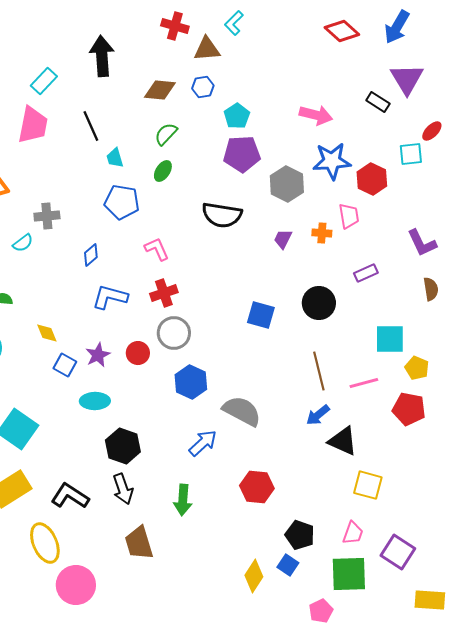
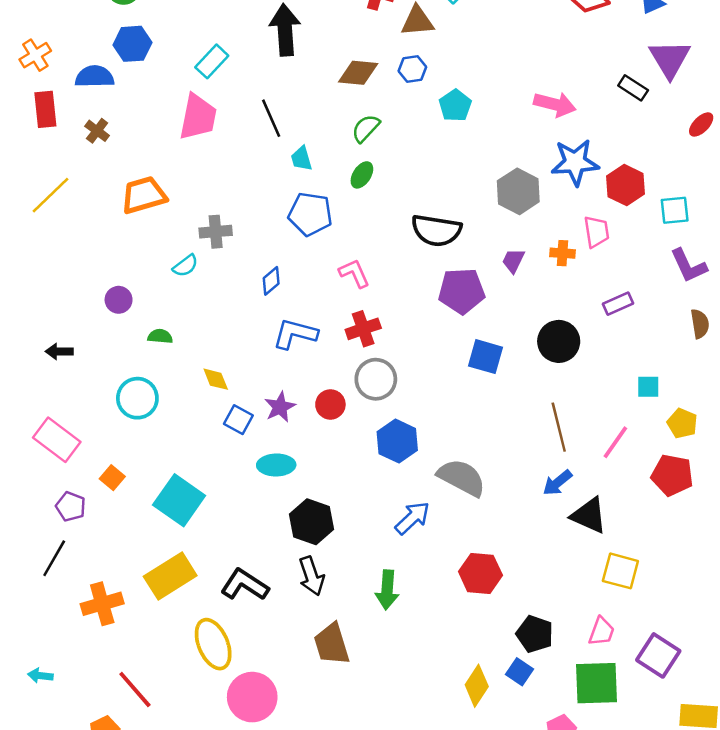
purple pentagon: (242, 154) -> (462, 291), moved
cyan square: (411, 154) -> (675, 210), moved
cyan square: (390, 339) -> (648, 387), size x0.6
pink line: (364, 383) -> (615, 442), turned -40

